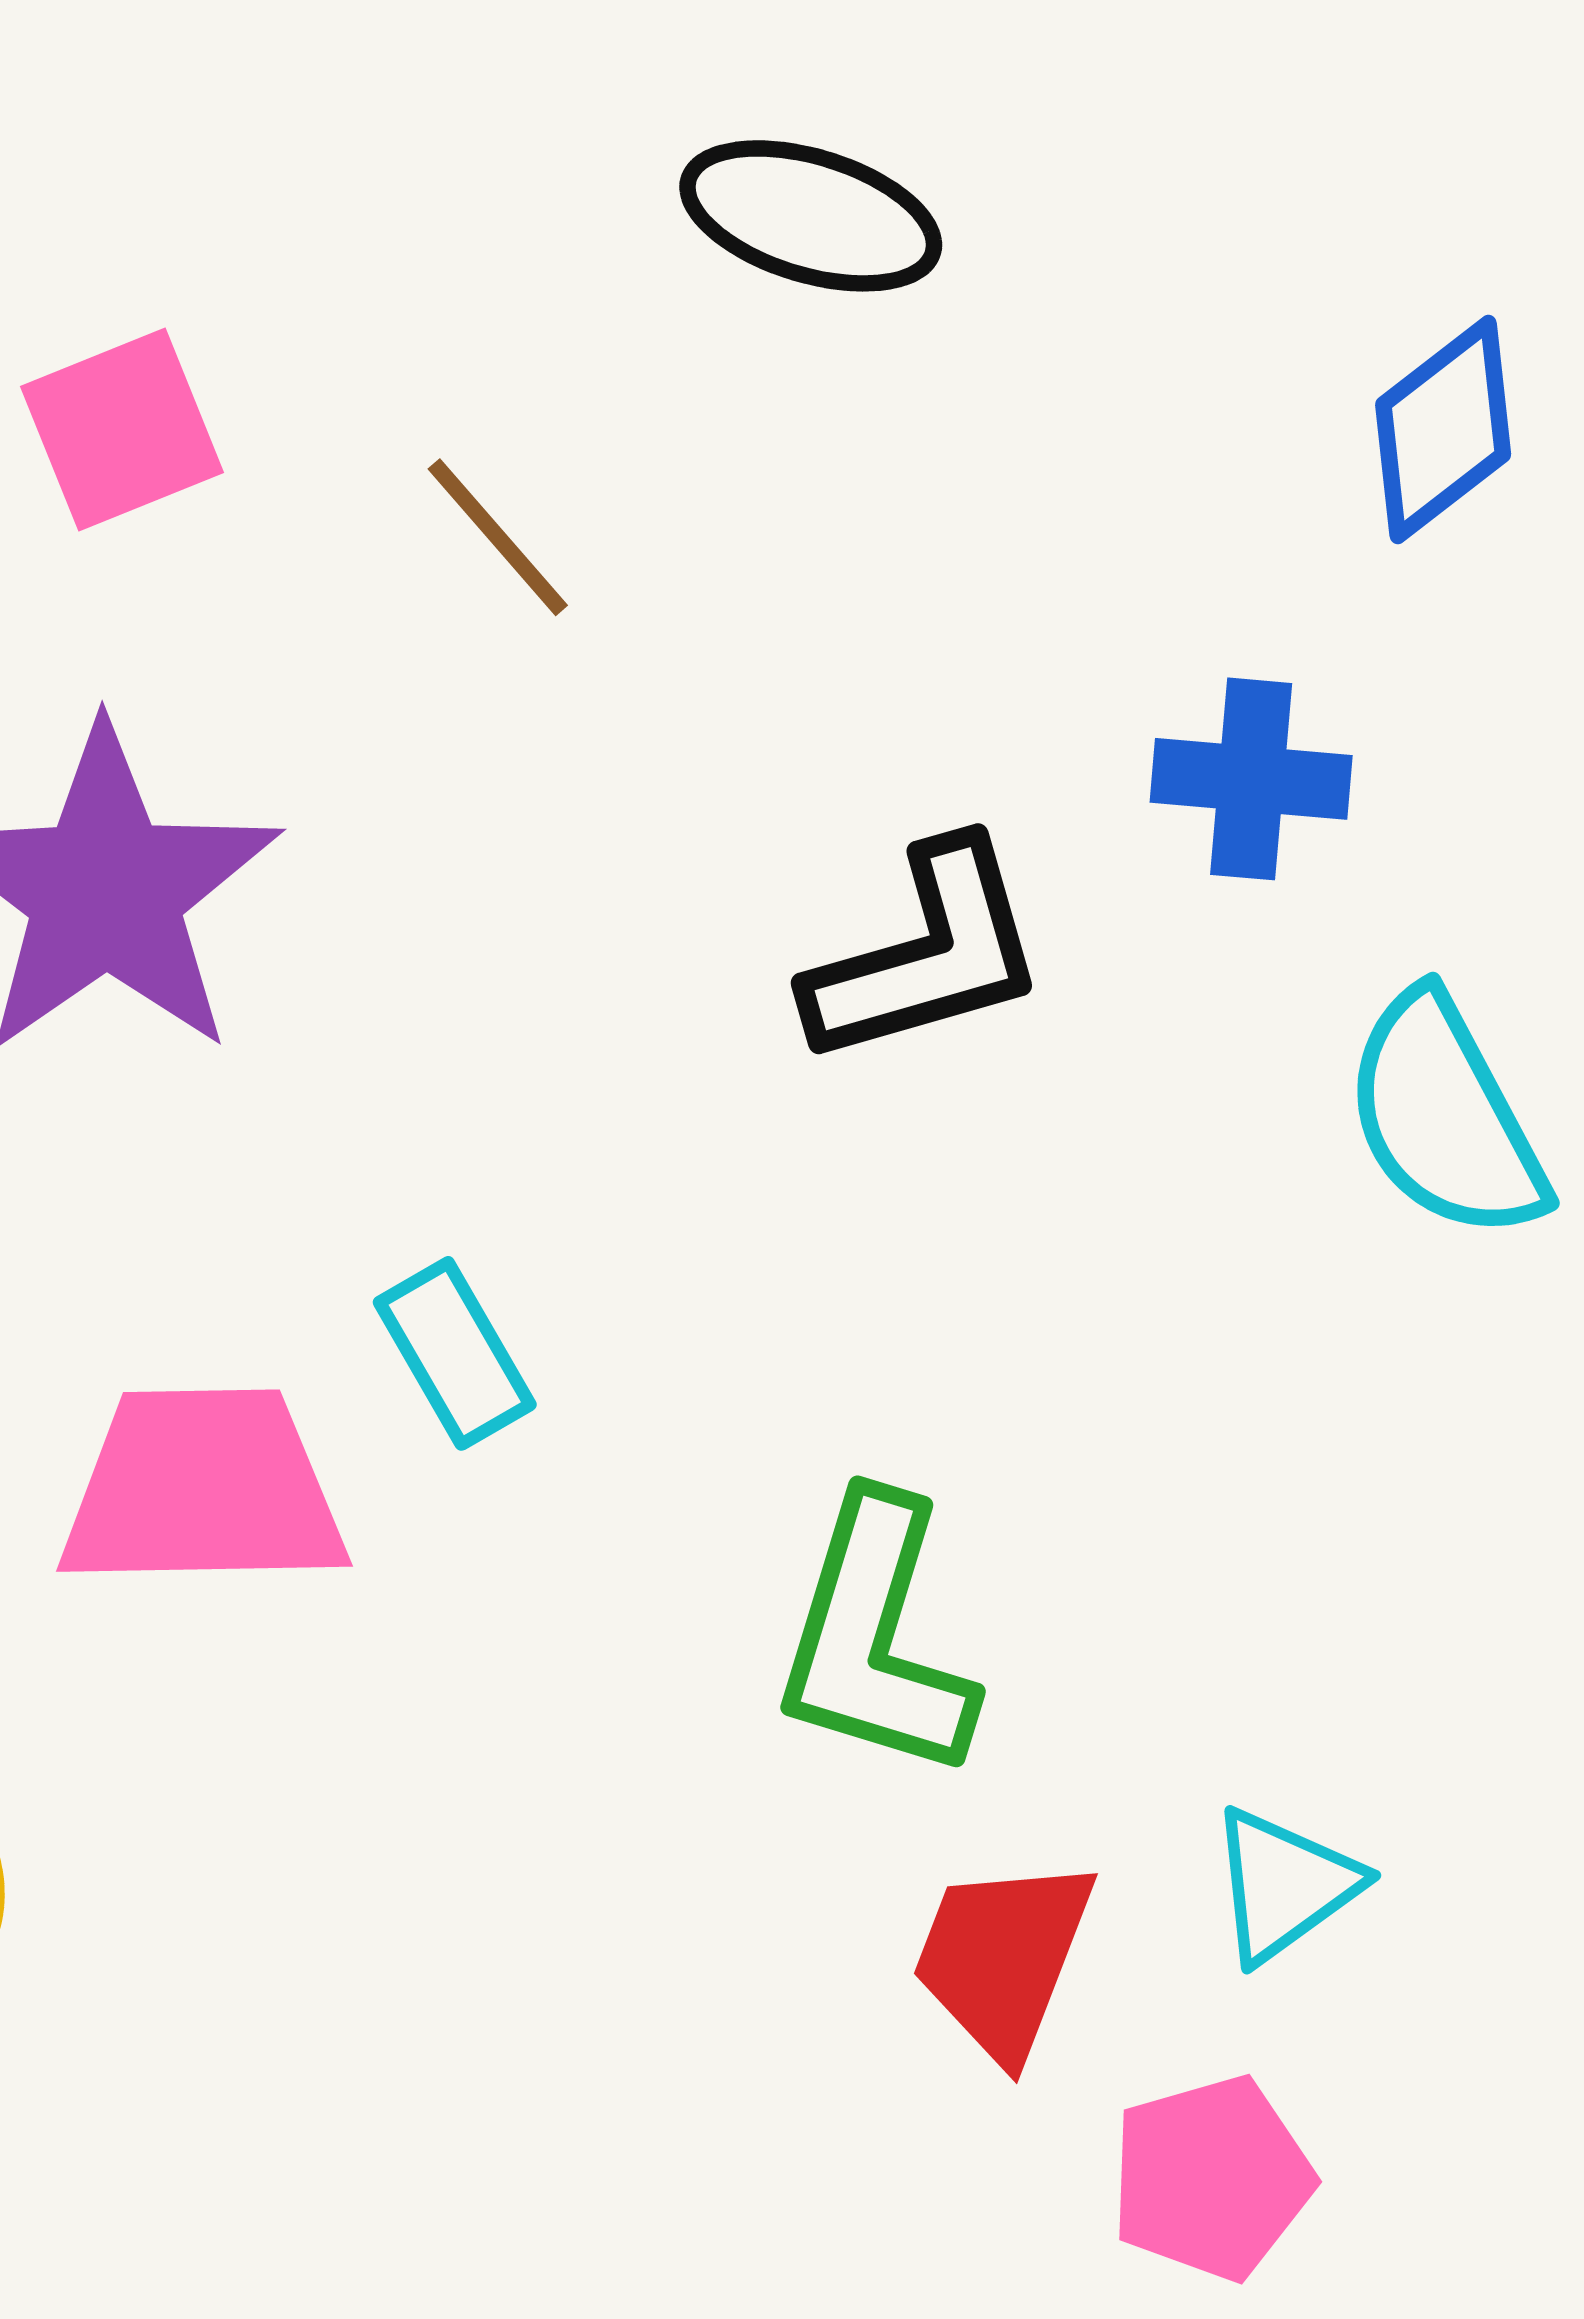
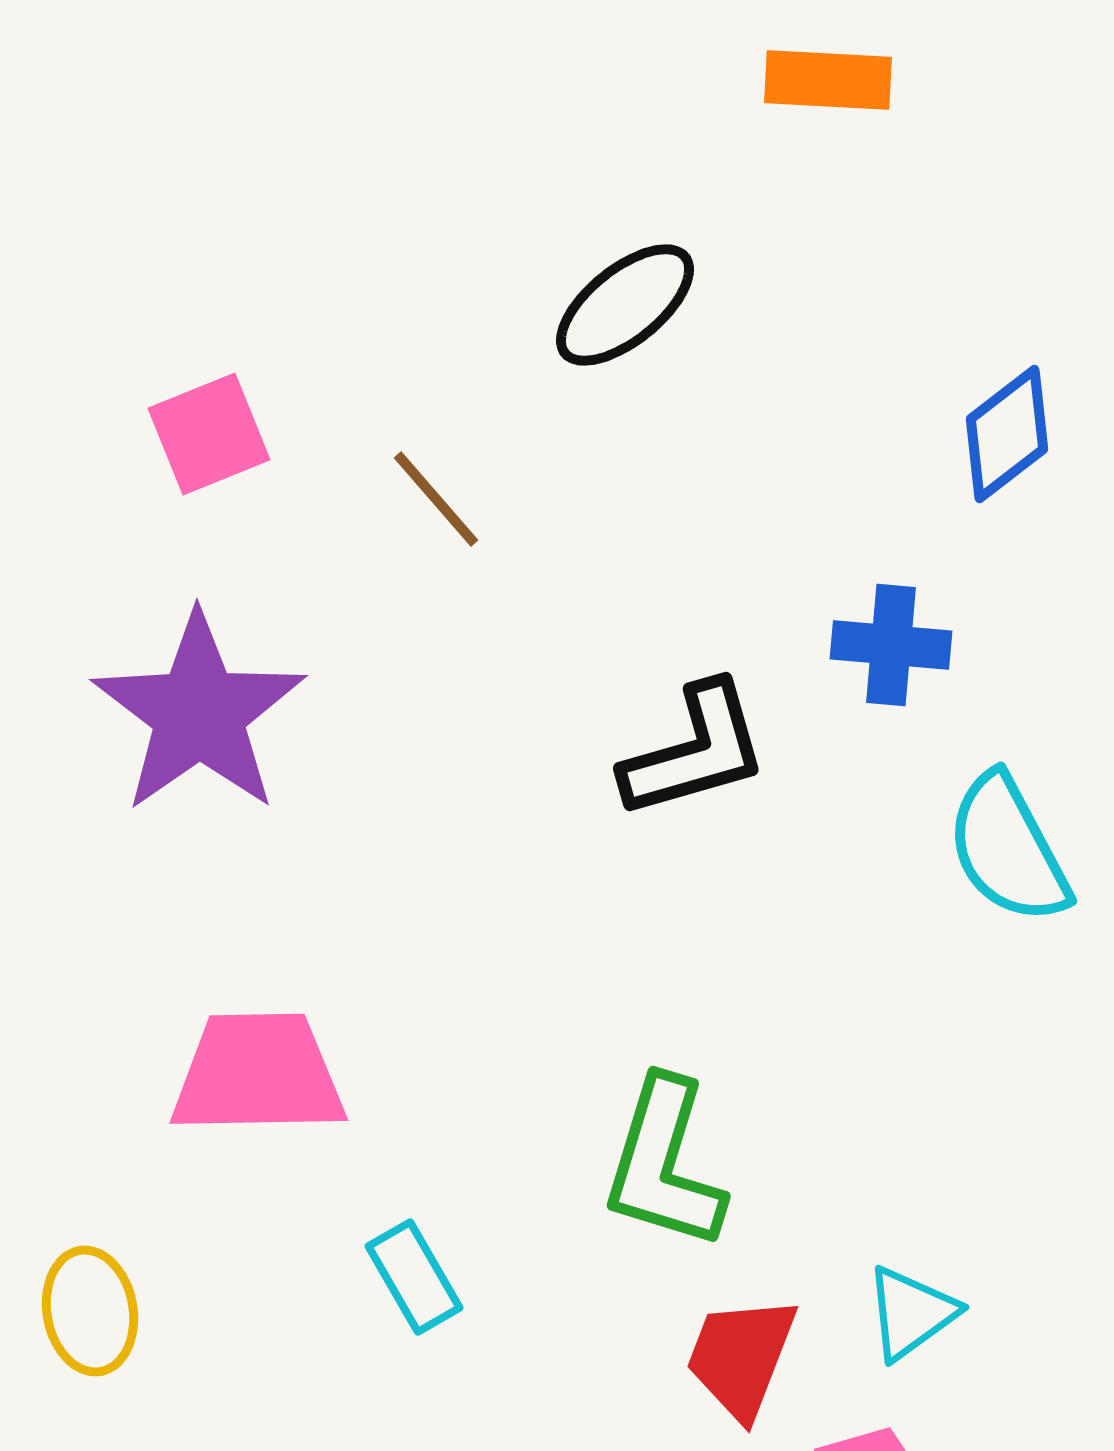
black ellipse: (811, 216) -> (625, 305), turned -56
cyan rectangle: (455, 1353) -> (414, 1277), moved

